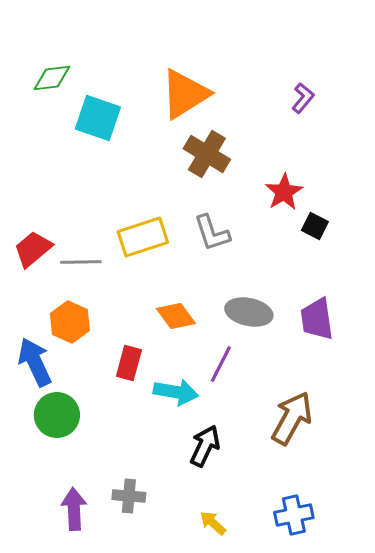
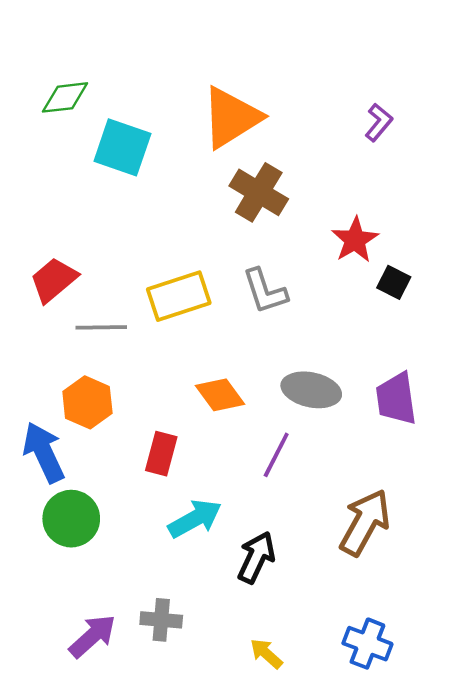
red trapezoid: (33, 249) -> (54, 280), moved
cyan arrow: (176, 392) -> (195, 519), moved, turned -39
purple arrow: (74, 509) -> (92, 636), turned 51
blue cross: (294, 515) -> (367, 644), turned 33

